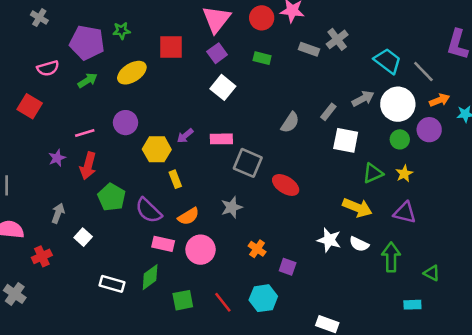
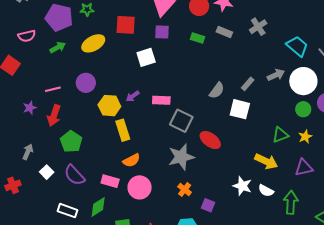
gray rectangle: (309, 49) -> (224, 32), moved
purple square: (217, 53) -> (162, 32), turned 35
white square: (223, 87) -> (146, 57), moved, turned 30
white square: (346, 140) -> (240, 109), moved
yellow rectangle: (175, 179) -> (123, 130), size x1.5
gray star: (232, 207) -> (181, 157), moved, size x1.5
purple semicircle: (149, 210) -> (74, 175), moved
purple triangle: (405, 213) -> (304, 168), turned -30

